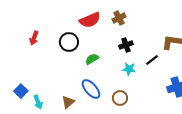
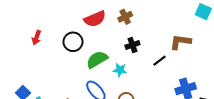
green semicircle: (92, 59) -> (97, 60), size x1.5
cyan star: (129, 69) -> (120, 70), moved

